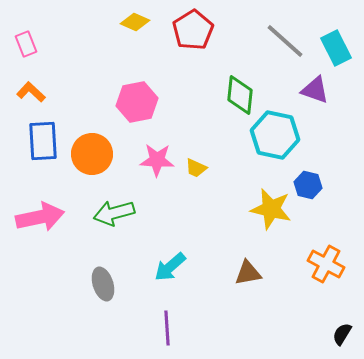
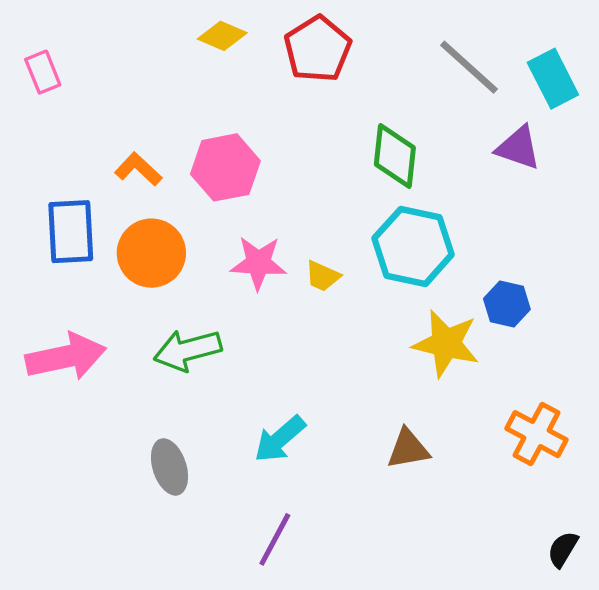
orange L-shape: (31, 92) -> (138, 169), moved
cyan hexagon: (275, 135) -> (413, 246), moved
purple line: (167, 328) -> (275, 539), turned 32

